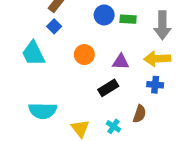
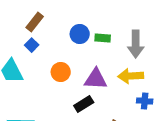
purple triangle: (121, 62) -> (96, 79), size x1.4
blue cross: (155, 85) -> (145, 101), moved

